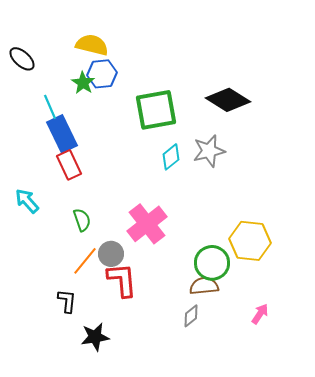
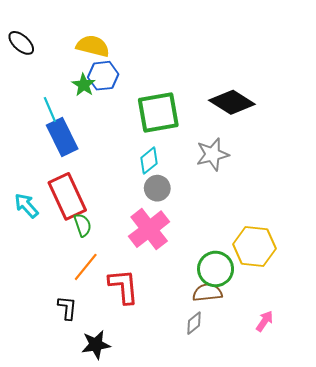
black ellipse: (22, 59) -> (21, 43), moved
cyan diamond: (171, 157) -> (149, 161), moved
red rectangle: (69, 165) -> (67, 196), moved, size x1.5
gray circle: (111, 254) -> (157, 188), moved

